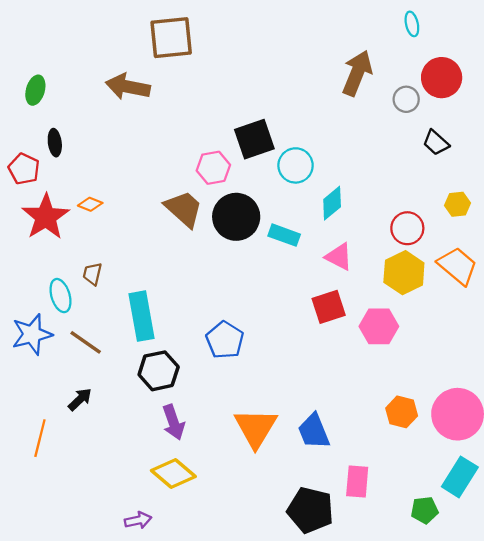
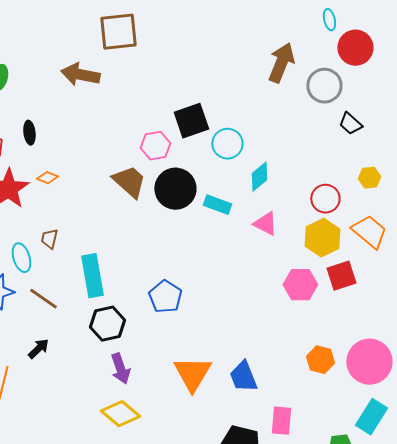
red circle: (442, 78) -> (355, 48), moved
gray circle: (406, 99) -> (324, 86), size x1.5
black ellipse: (55, 143) -> (29, 133), moved
red square: (329, 307) -> (341, 276), moved

